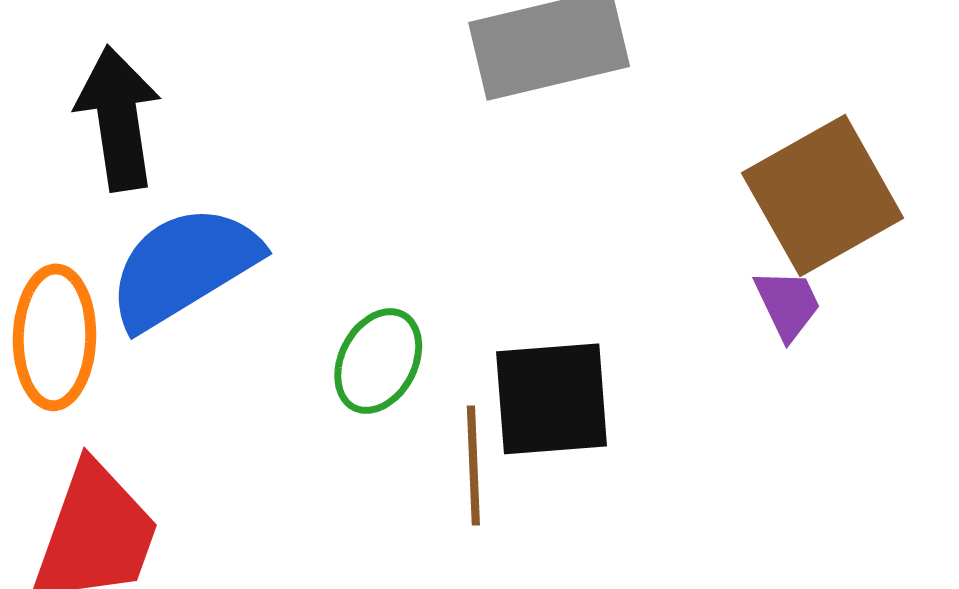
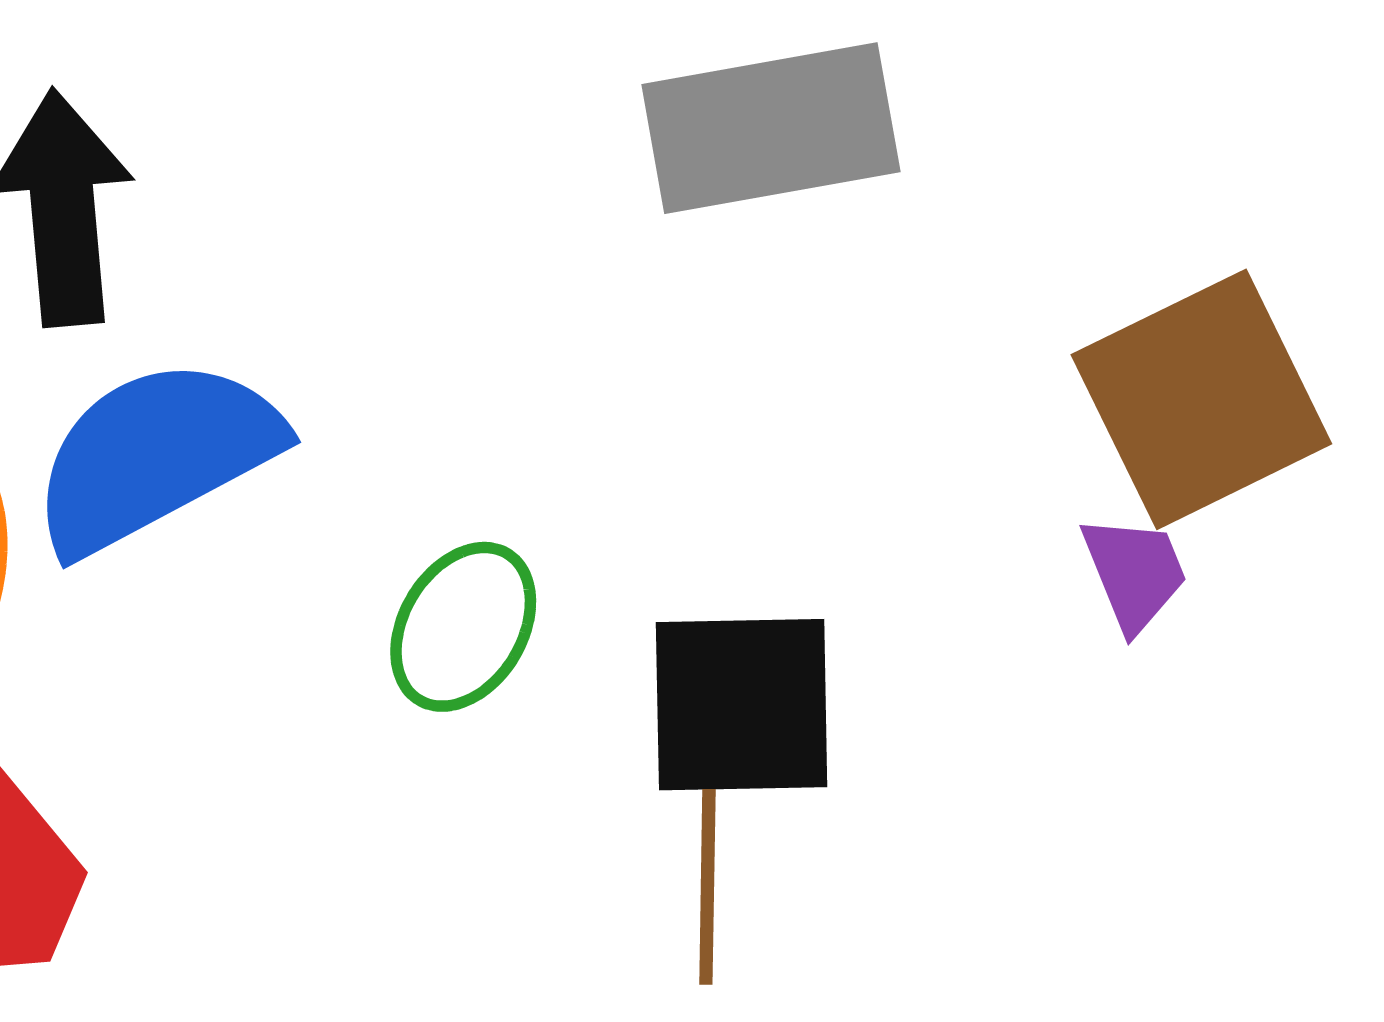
brown line: (473, 466) -> (707, 887), moved

